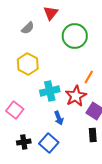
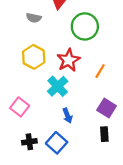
gray semicircle: (28, 28) -> (34, 18), turned 56
cyan cross: (50, 91) -> (58, 86), turned -30
red star: (76, 96) -> (69, 60), moved

